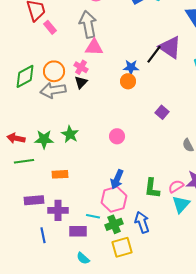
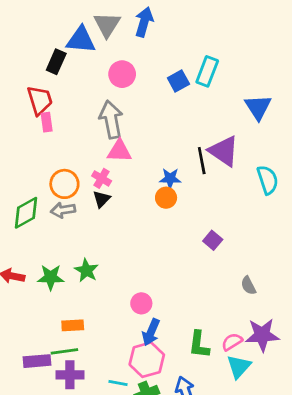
pink rectangle: (50, 27) -> (47, 122), moved, turned 32
black line: (154, 54) -> (202, 161), turned -48
green diamond: (25, 76) -> (26, 213), moved
gray arrow: (53, 90) -> (63, 210), size x0.7
pink circle: (117, 136) -> (141, 303), moved
green line: (24, 161) -> (64, 351), moved

